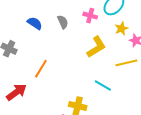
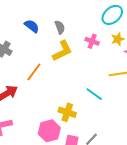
pink cross: (90, 16) -> (92, 41), moved
yellow L-shape: (96, 47) -> (62, 51), moved

